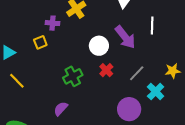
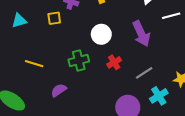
white line: (152, 26) -> (171, 16), moved, turned 60
white circle: (99, 46) -> (101, 34), moved
yellow line: (17, 81) -> (34, 64), moved, turned -42

